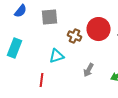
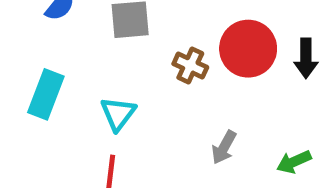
cyan triangle: (57, 56) -> (118, 114), moved, turned -35

